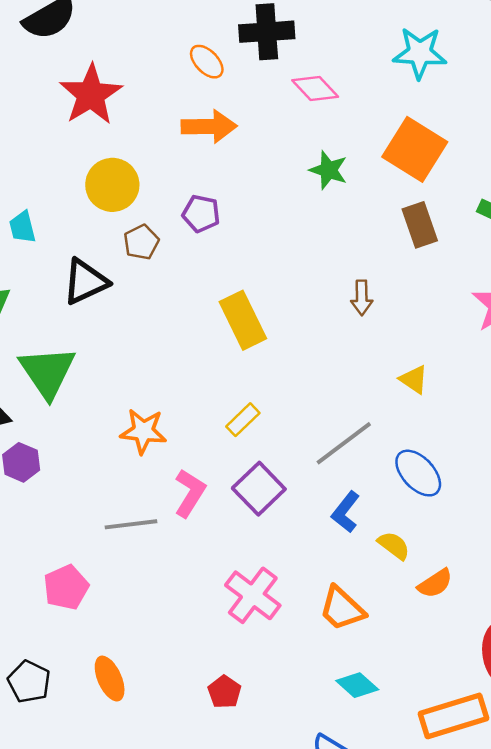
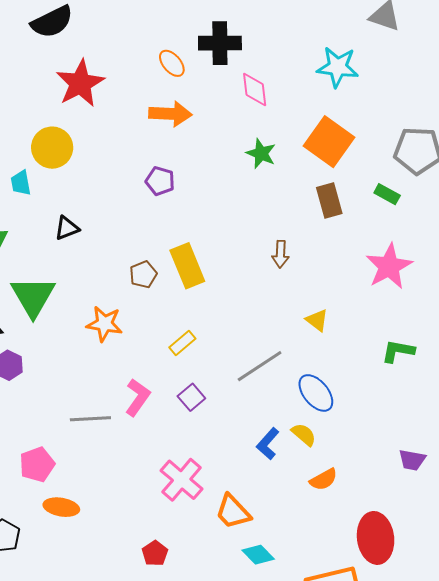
pink diamond: (315, 89) -> (255, 90), turned 33
yellow circle: (112, 185) -> (52, 148), moved
brown pentagon: (141, 242) -> (143, 275), moved
black triangle: (85, 282) -> (67, 228), size x0.7
orange star: (143, 431) -> (104, 324), moved
purple square: (259, 489) -> (191, 397), size x0.7
blue L-shape: (346, 512) -> (268, 444), moved
yellow semicircle: (394, 545) -> (304, 435), moved
orange trapezoid: (342, 609) -> (233, 512), moved
orange ellipse: (110, 679) -> (61, 507), moved, turned -60

